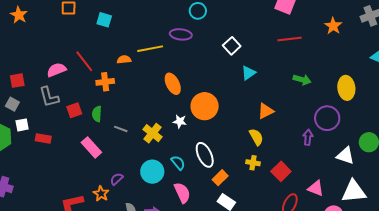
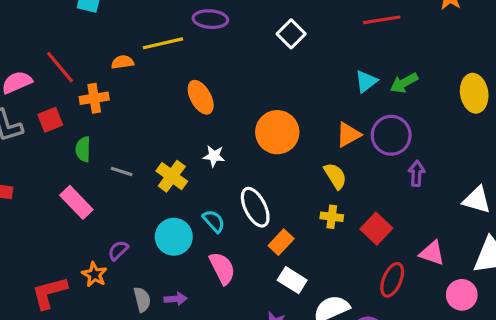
cyan triangle: (248, 73) -> (366, 81), moved
green arrow: (302, 80) -> (404, 83), turned 138
orange circle: (205, 106) -> (277, 132), moved
red square: (74, 110) -> (50, 120), moved
purple circle: (327, 118) -> (391, 135), moved

